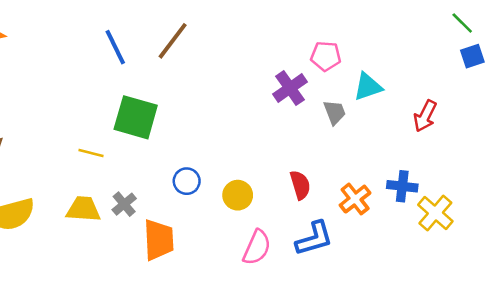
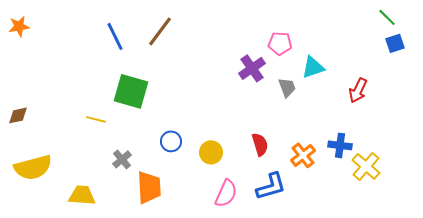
yellow trapezoid: (83, 209) -> (82, 195), moved

